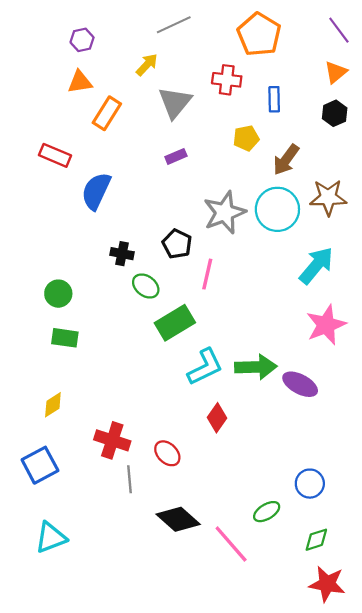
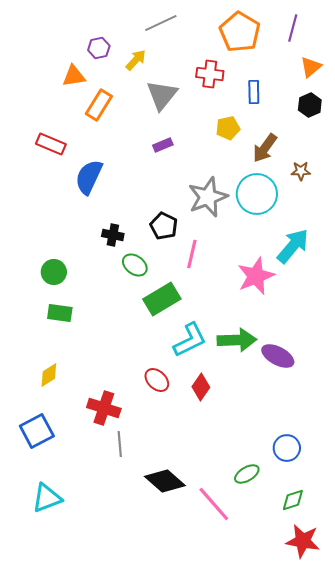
purple line: (339, 30) -> (293, 28), moved, turned 52
purple hexagon: (82, 40) -> (99, 48), moved
brown star: (328, 197) -> (301, 171), moved, size x0.6
pink star: (326, 325) -> (256, 276), moved
red ellipse: (167, 453) -> (157, 380), moved

